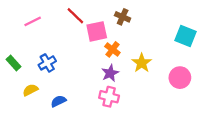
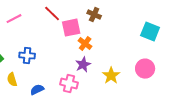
blue cross: (47, 63) -> (27, 56), turned 35
yellow star: (142, 63) -> (111, 76), moved
yellow semicircle: (30, 90) -> (12, 80), turned -80
pink cross: (109, 97) -> (69, 84), moved

